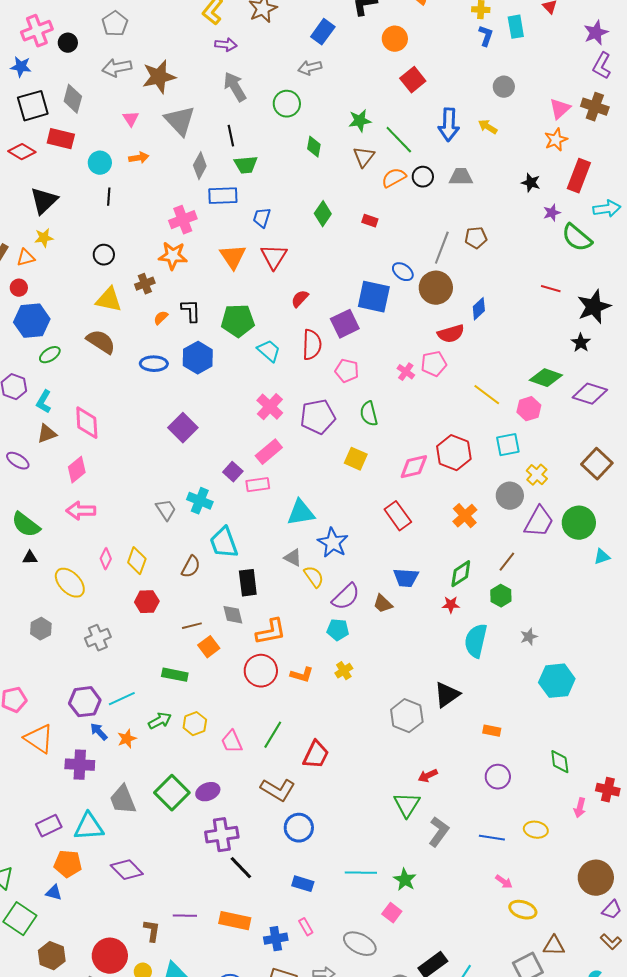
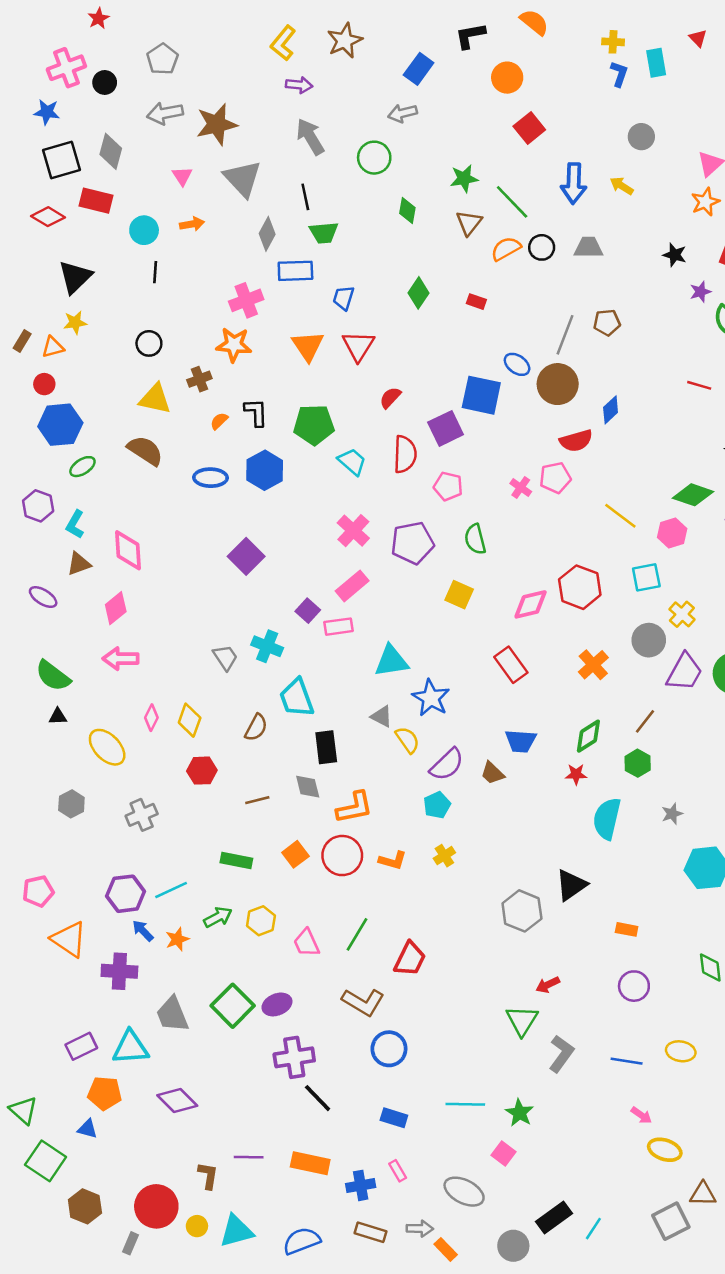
cyan pentagon: (338, 630) -> (437, 805), turned -30
orange square: (209, 647) -> (295, 854), moved

